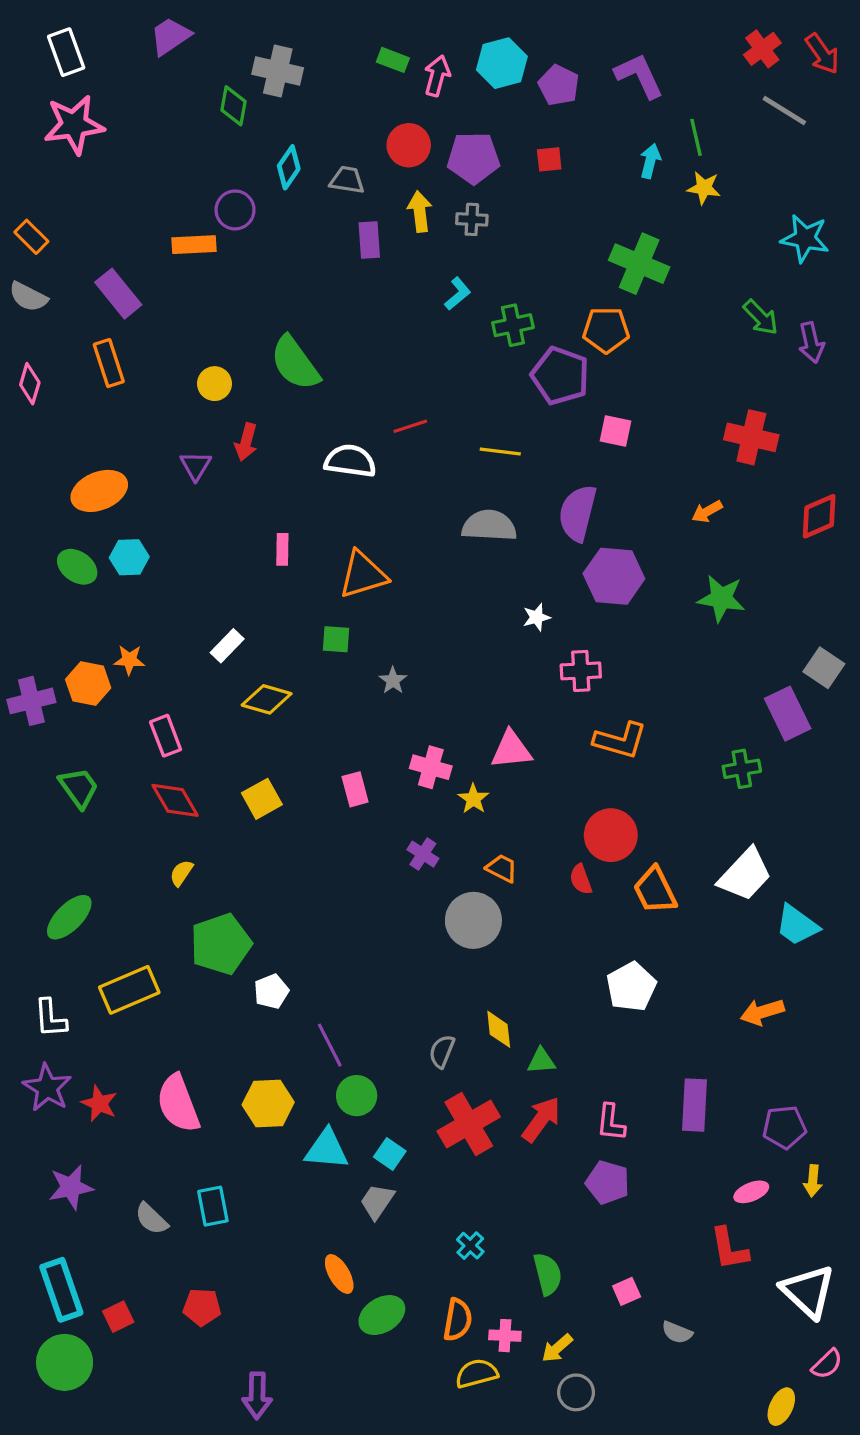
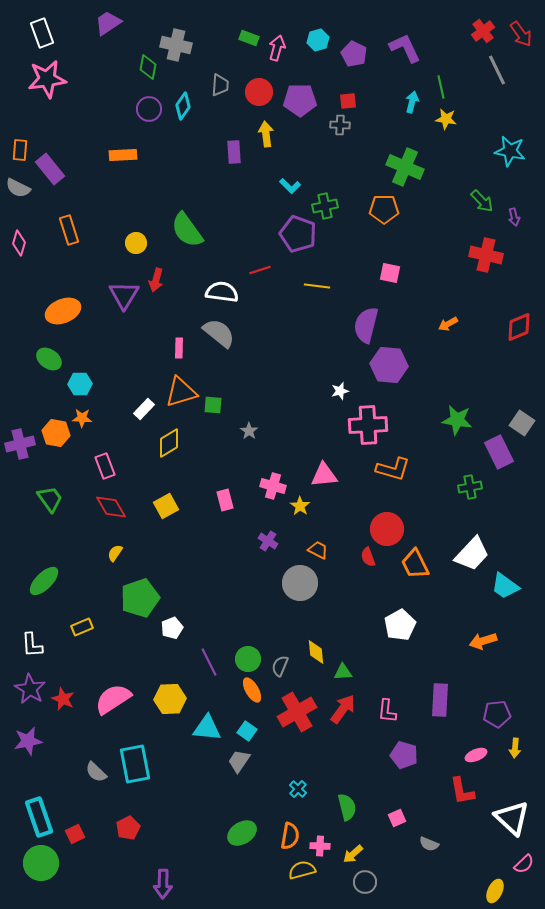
cyan hexagon: (502, 63) -> (318, 40), size x0.7
gray line: (784, 110) -> (497, 70), turned 32
gray trapezoid: (347, 180) -> (220, 85), moved, turned 85
purple circle: (235, 210) -> (149, 109), moved
gray cross: (472, 219) -> (340, 125), moved
orange rectangle: (31, 237) -> (20, 150), turned 50
purple rectangle: (118, 294) -> (50, 169), moved
cyan L-shape: (458, 294) -> (290, 186), turned 85
purple arrow: (811, 343) -> (514, 217), size x0.7
purple pentagon: (560, 376) -> (298, 234), moved
red cross: (751, 437) -> (486, 255), moved
purple triangle: (196, 466) -> (124, 295), size x1.5
gray semicircle: (489, 526) -> (219, 333), moved, turned 36
cyan hexagon: (129, 557) -> (80, 384), moved
orange triangle: (363, 575) -> (181, 392), moved
green star: (721, 598) -> (457, 420), moved
pink cross: (581, 671) -> (368, 425), size x1.5
yellow diamond: (267, 699) -> (169, 443), turned -48
yellow rectangle: (129, 990) -> (82, 627), size x0.6
green circle: (357, 1096) -> (248, 659), moved
pink semicircle: (178, 1103) -> (113, 699), turned 78
purple pentagon: (608, 1182) -> (404, 755), moved
purple star: (71, 1187) -> (28, 741), moved
cyan rectangle: (213, 1206) -> (135, 764), size x1.5
orange ellipse: (339, 1274) -> (252, 690), moved
red pentagon: (202, 1307) -> (128, 828), turned -30

